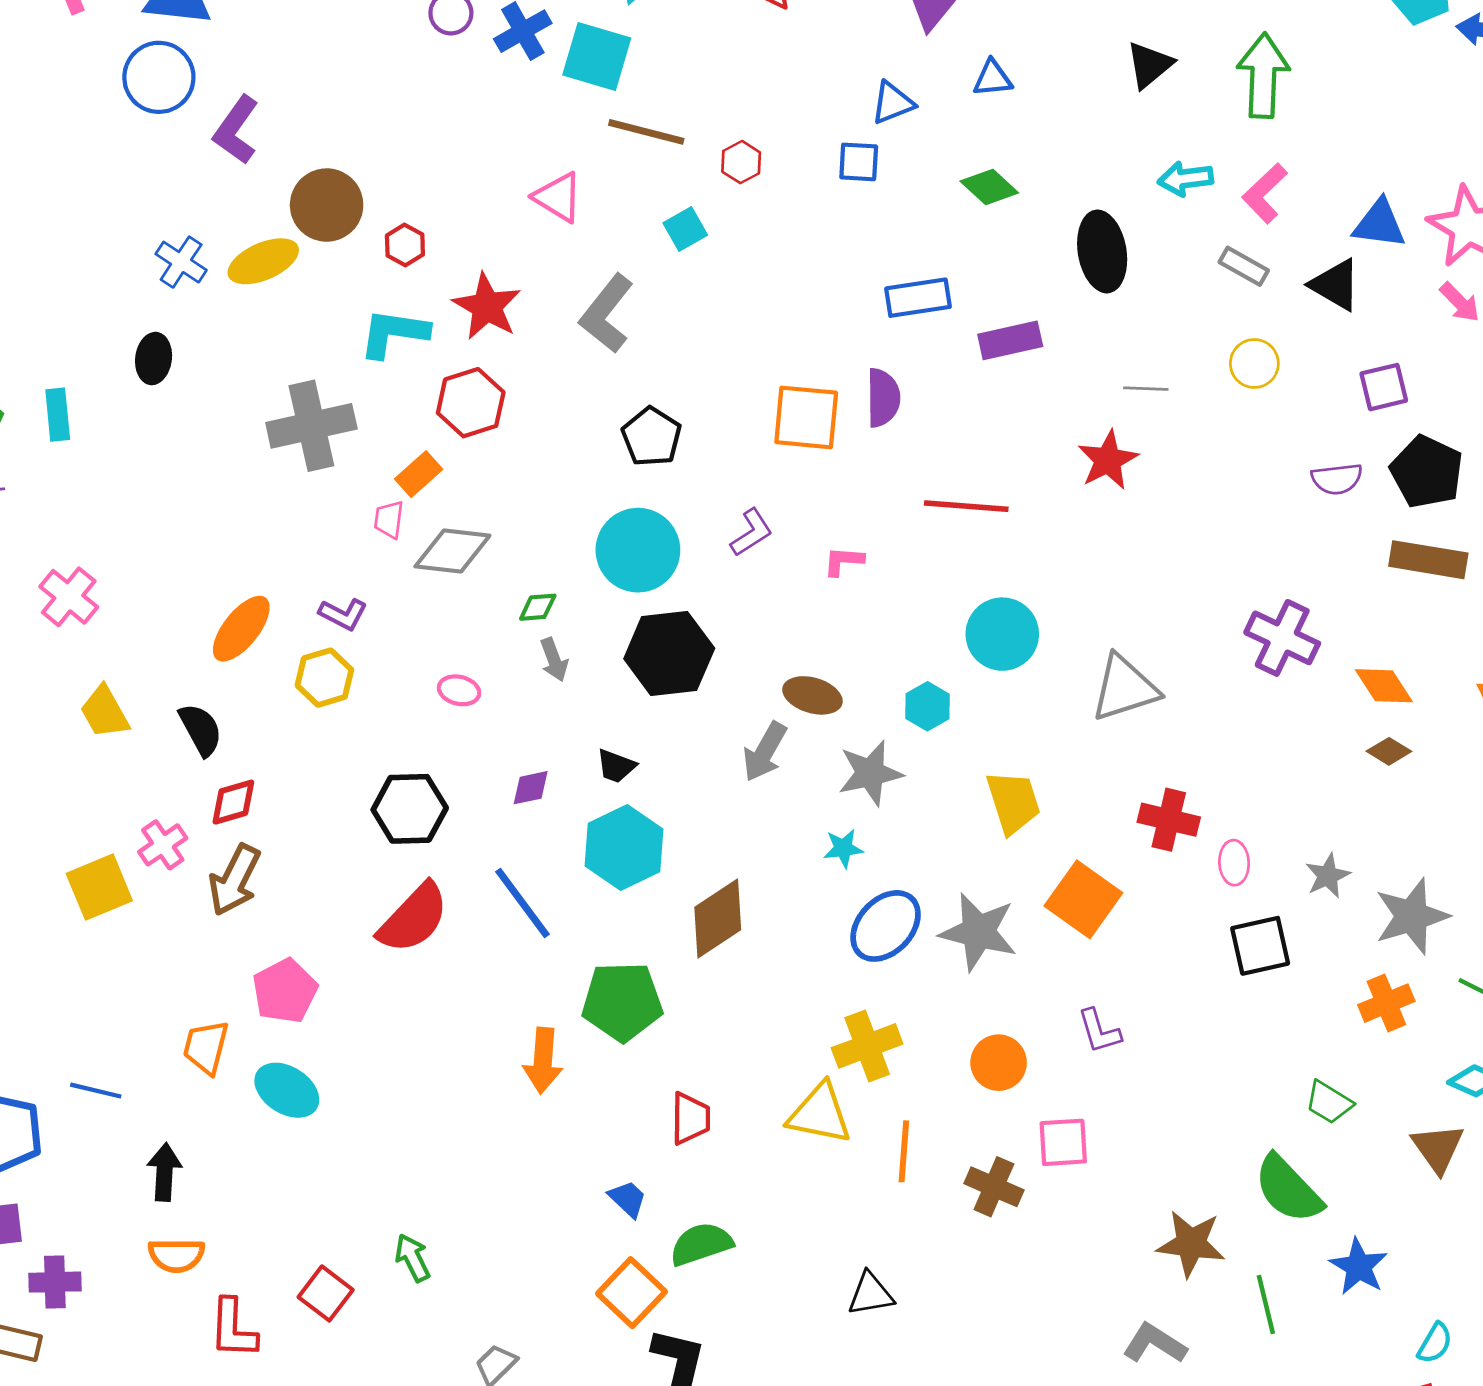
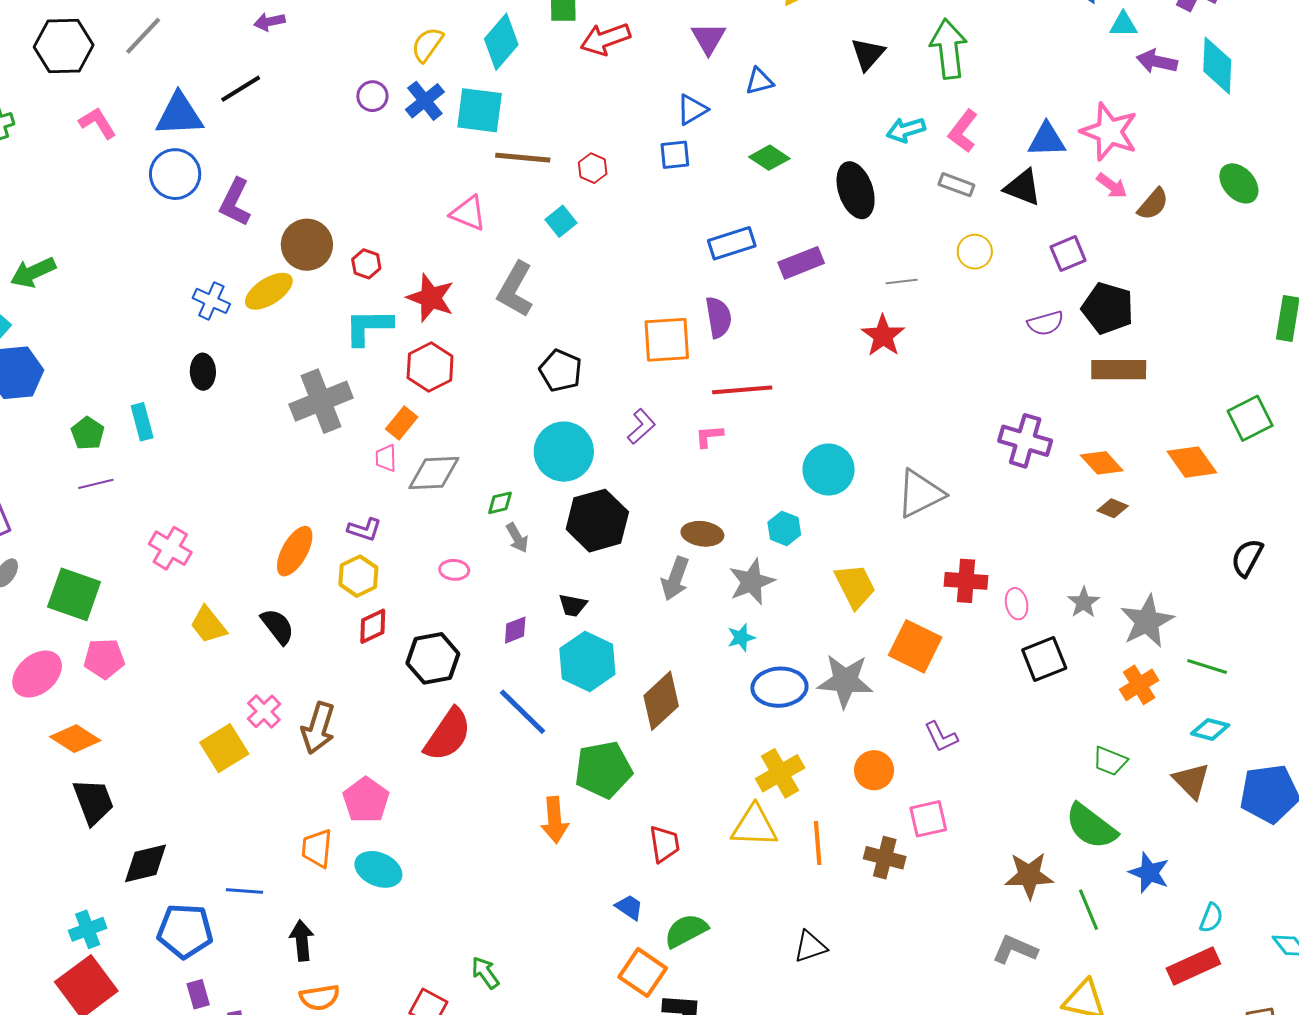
red line: (966, 506) -> (742, 390), moved
red diamond: (233, 802) -> (373, 626), moved
blue ellipse: (886, 926) -> (779, 687), turned 52

